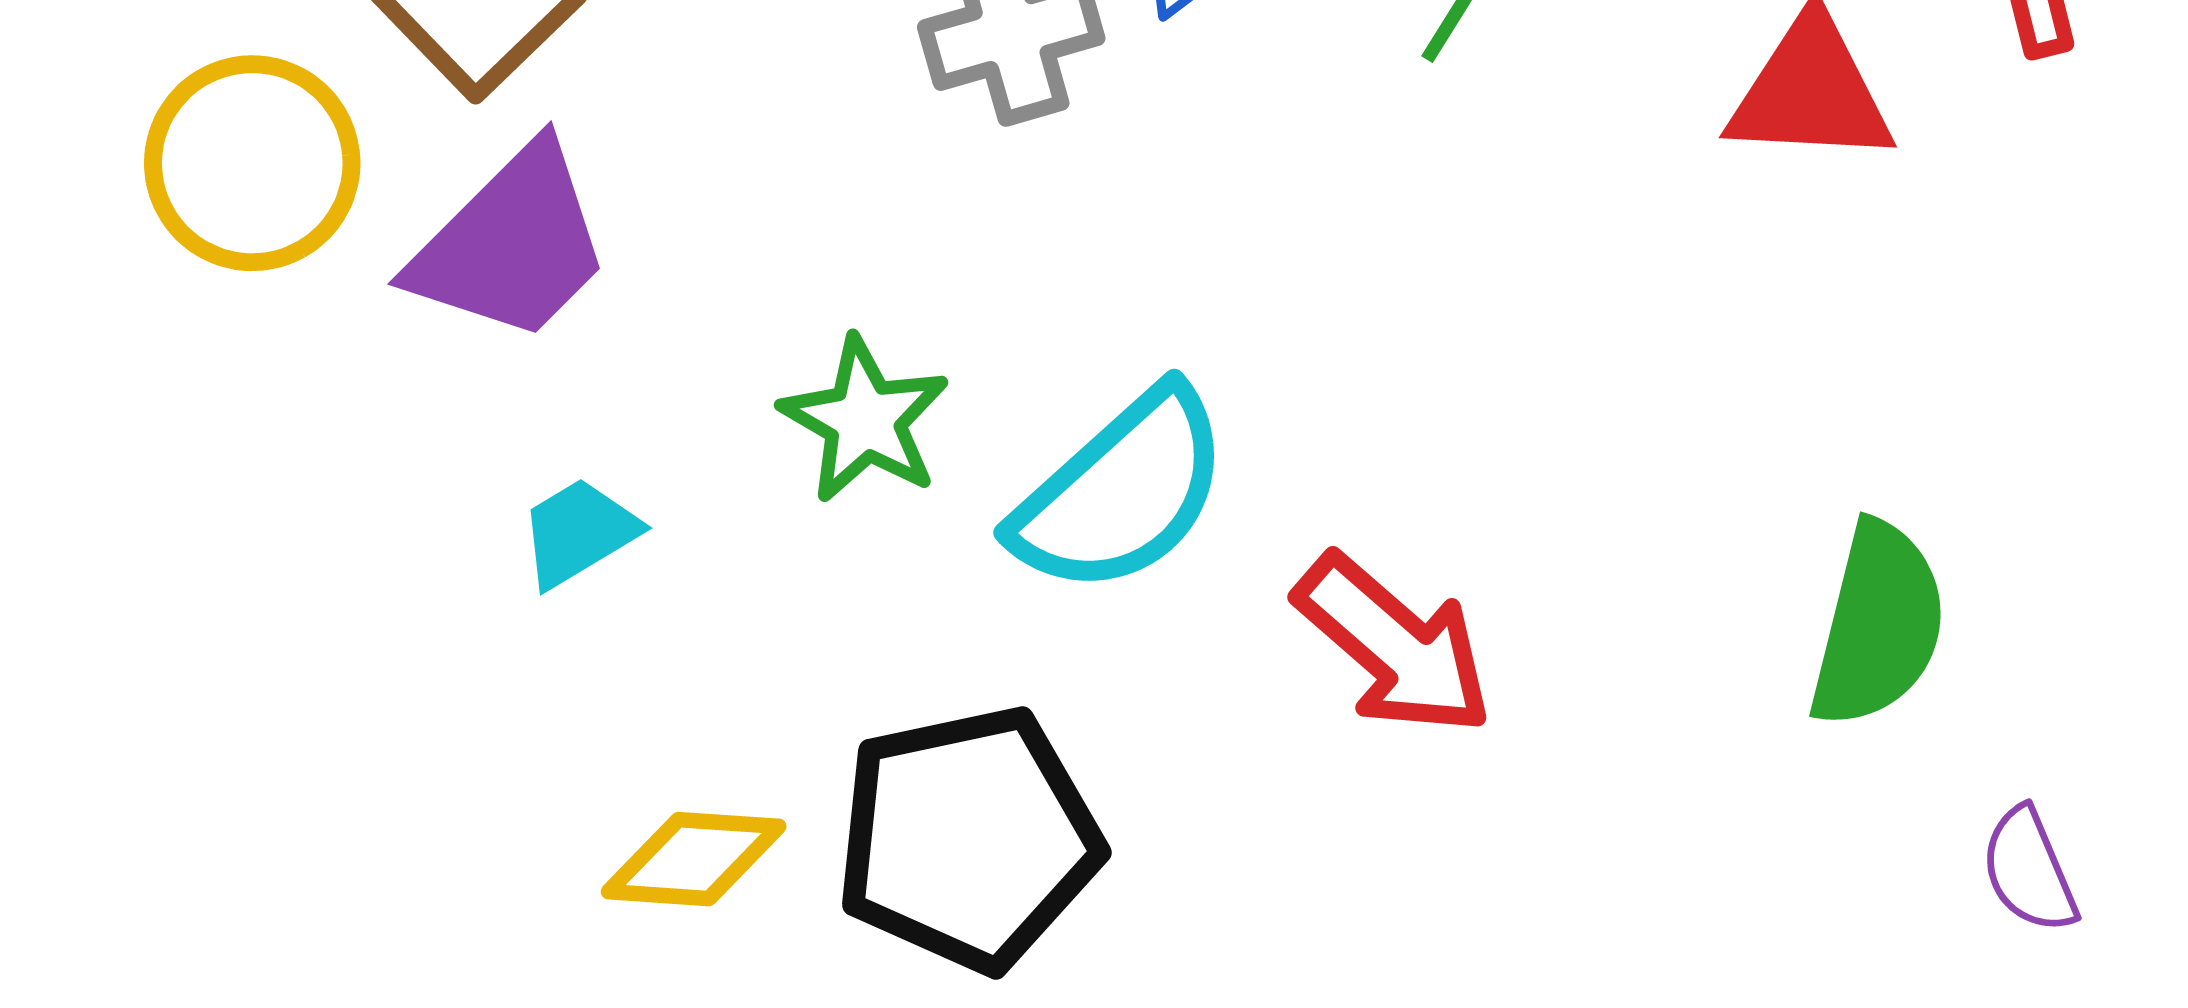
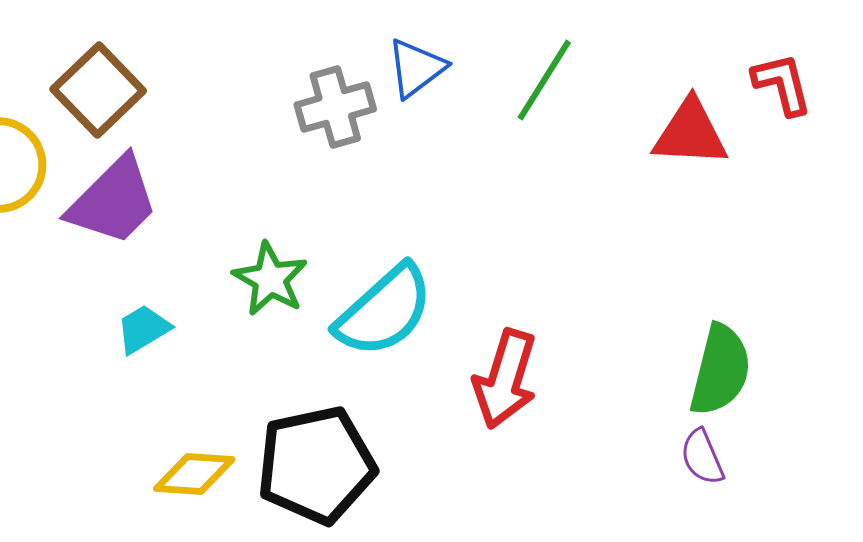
red arrow: (1394, 645) -> (505, 379), turned 66
purple semicircle: (2029, 870) -> (702, 457), moved

